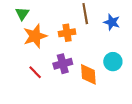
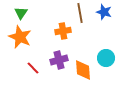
blue star: (112, 22) -> (104, 12), moved
orange star: (35, 36) -> (20, 37), moved, turned -30

